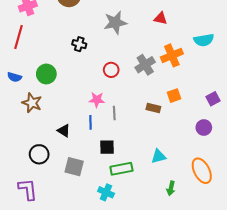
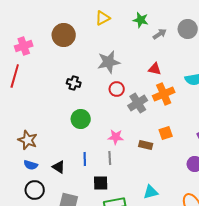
red triangle: (161, 18) -> (155, 69), moved
red circle: (111, 70) -> (117, 89), moved
green circle: (46, 74) -> (81, 119), moved
blue semicircle: (14, 77) -> (31, 165), moved
pink star: (97, 100) -> (116, 137), moved
gray line: (114, 113) -> (110, 158), moved

